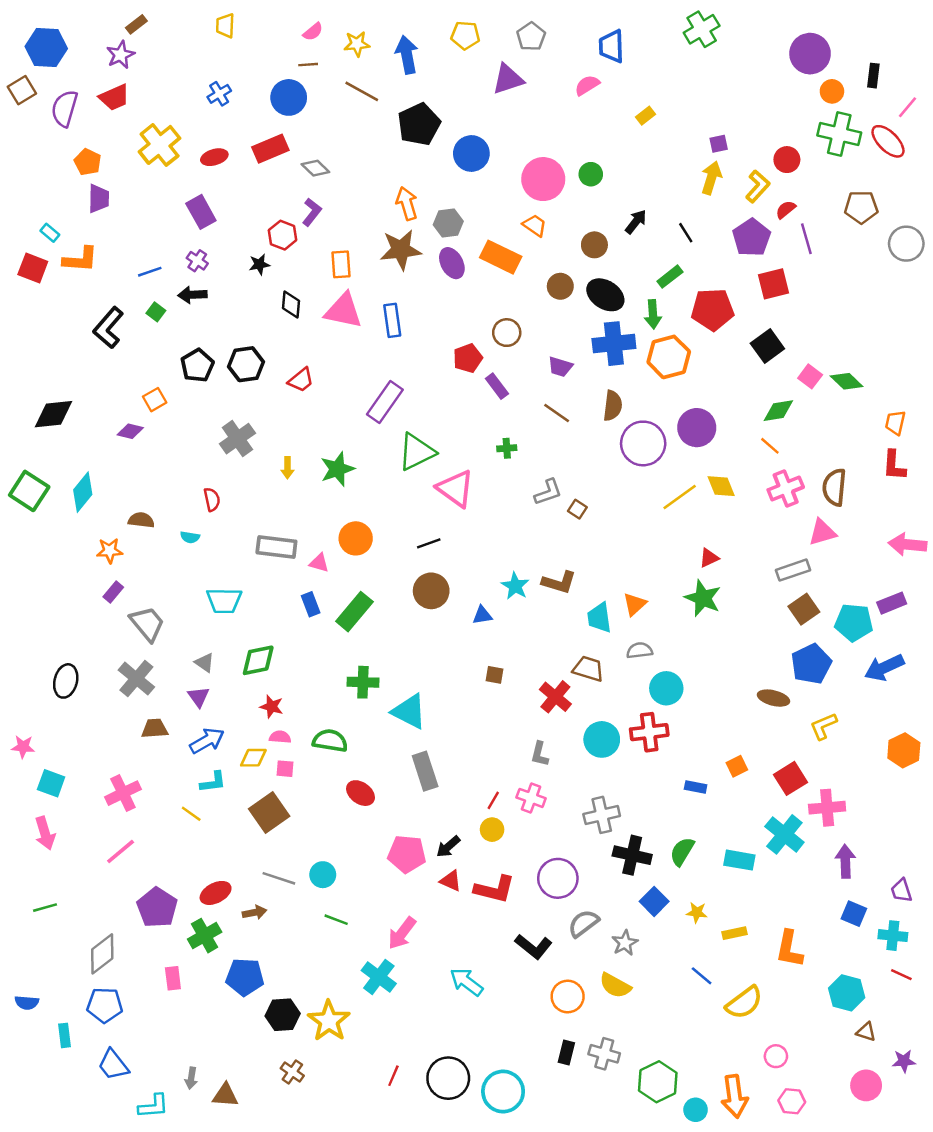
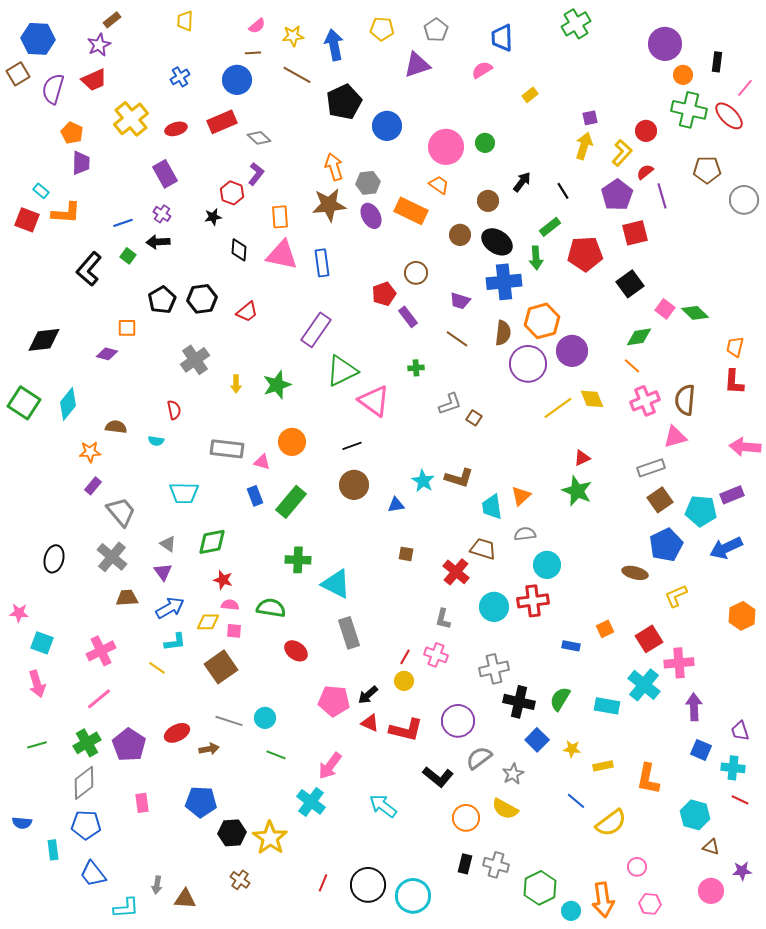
orange hexagon: (669, 357) -> (542, 321), moved
orange square: (155, 400) -> (127, 328), turned 30
green cross: (205, 936) -> (87, 743), moved

